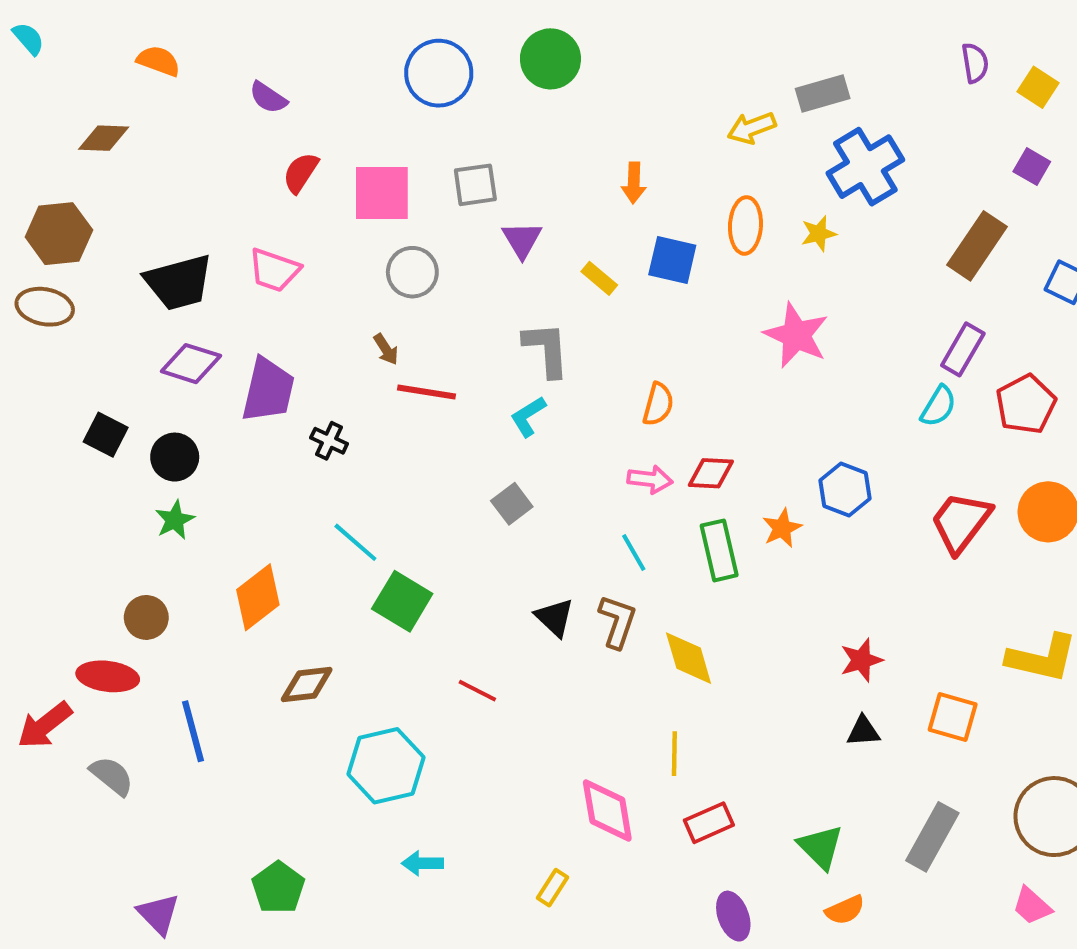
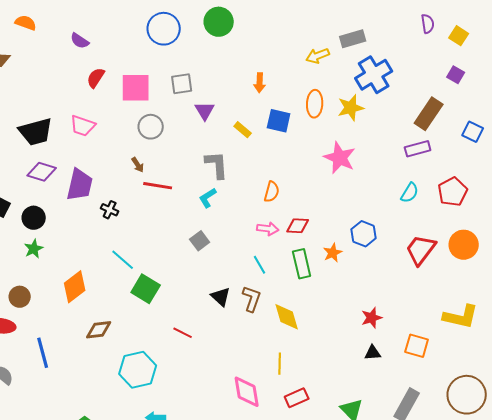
yellow star: (819, 234) -> (351, 108), size x1.5
purple rectangle: (963, 349) -> (418, 149), moved, turned 45

